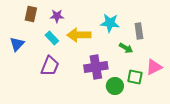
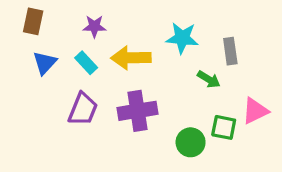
brown rectangle: (31, 14) -> (33, 21), moved
blue triangle: (17, 44) -> (45, 63), moved
purple cross: (96, 67) -> (138, 111), moved

